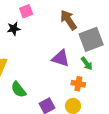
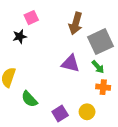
brown arrow: (68, 20) -> (76, 23), turned -125
orange cross: (78, 84) -> (103, 87), moved

